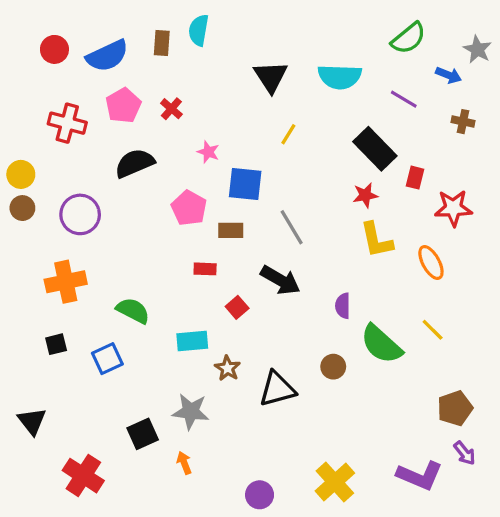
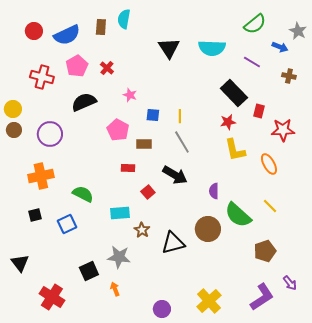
yellow line: (288, 134) -> (180, 116), moved, turned -32
blue square: (245, 184) -> (153, 115), size x0.6
brown circle: (333, 367) -> (208, 229), size x1.6
brown pentagon: (455, 408) -> (265, 251), moved
purple L-shape: (420, 476) -> (262, 297), turned -56

